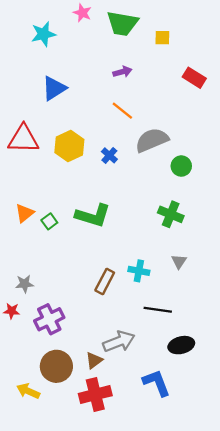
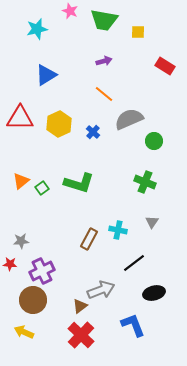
black line: (158, 310) -> (134, 263), turned -45
brown circle: (56, 366) -> (33, 300), moved
red cross: (95, 395) -> (81, 335), turned -32

